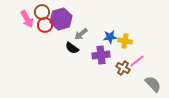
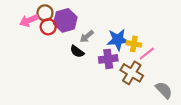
pink arrow: (27, 19) -> (29, 20), turned 96
blue star: (110, 37) -> (118, 40), size x1.5
pink line: (137, 61) -> (147, 54), moved
brown cross: (123, 68) -> (132, 73), size x1.5

